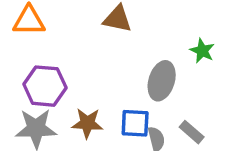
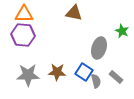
purple hexagon: (45, 86) -> (23, 35), moved
blue square: (135, 123) -> (84, 72), turned 30

